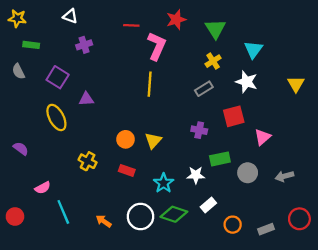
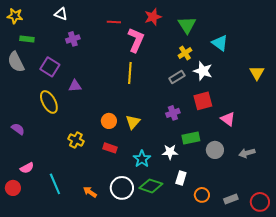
cyan triangle: (253, 50) -> (220, 43), turned -30
gray semicircle: (18, 71) -> (16, 62), size x1.5
white star: (246, 82) -> (203, 71), moved
purple cross: (199, 130) -> (173, 113), turned -32
pink triangle: (263, 137) -> (228, 119), turned -42
pink semicircle: (43, 188) -> (27, 168), moved
white rectangle: (208, 205) -> (181, 178), turned -32
red circle: (299, 219) -> (260, 202), moved

